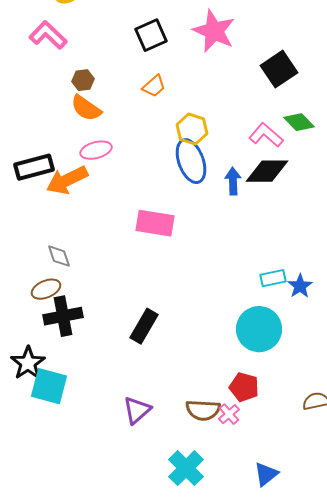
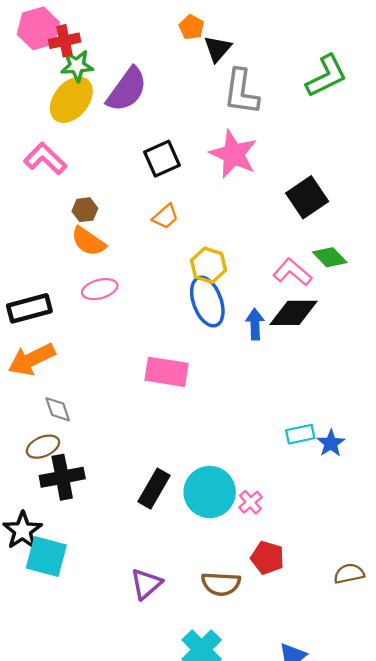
orange arrow: (67, 180) -> (32, 359), moved
cyan circle: (259, 329) -> (210, 492), moved
pink cross: (229, 414) -> (250, 502), moved

